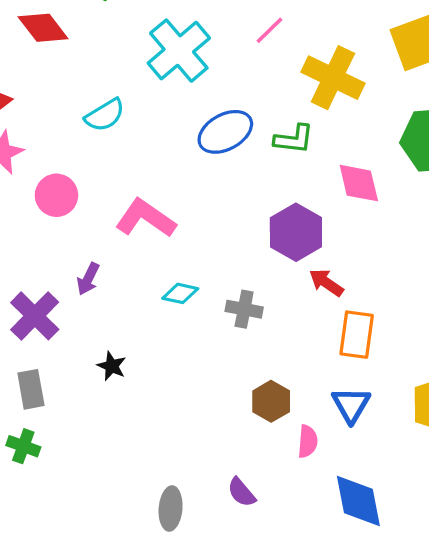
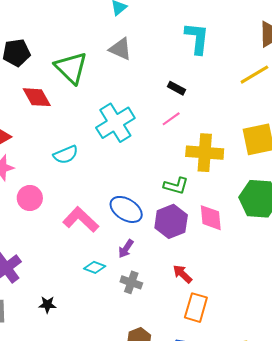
yellow cross: (333, 78) -> (205, 153), turned -30
blue ellipse: (225, 132) -> (126, 209), moved, turned 52
purple hexagon: (296, 232) -> (171, 221), moved
purple arrow: (88, 279) -> (126, 249), moved
black star: (112, 366) -> (47, 305), turned -30

